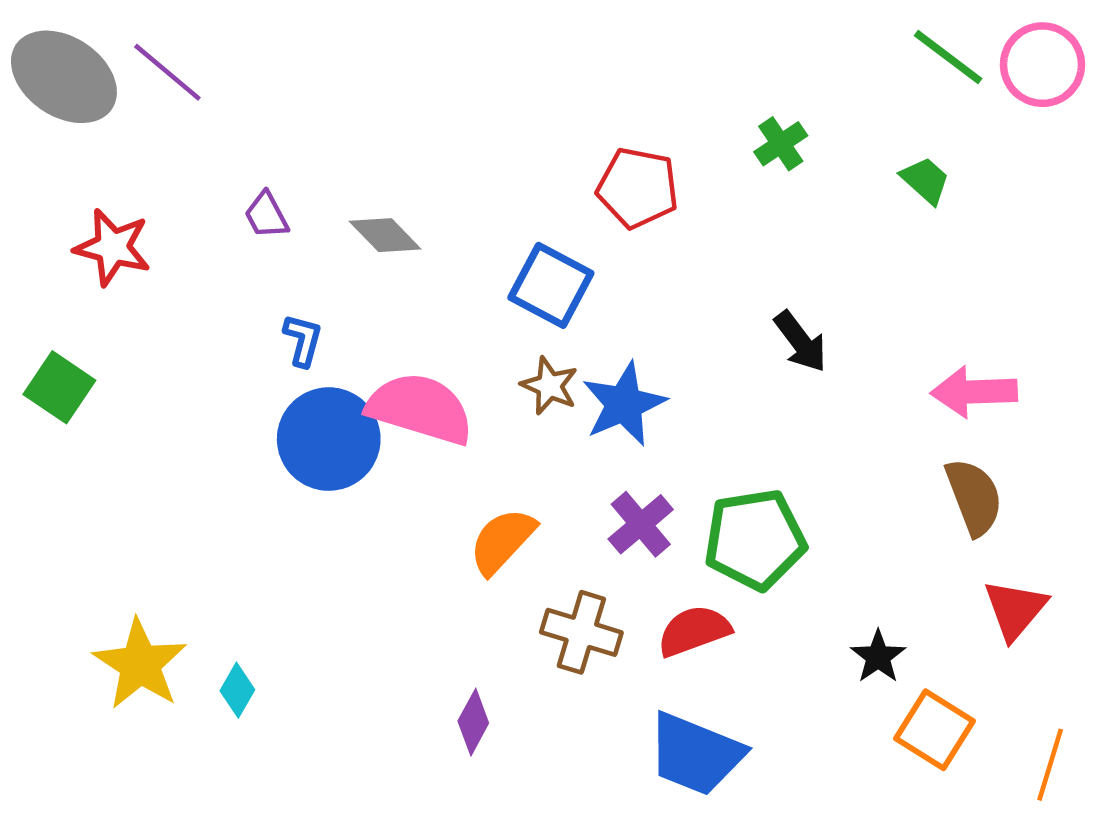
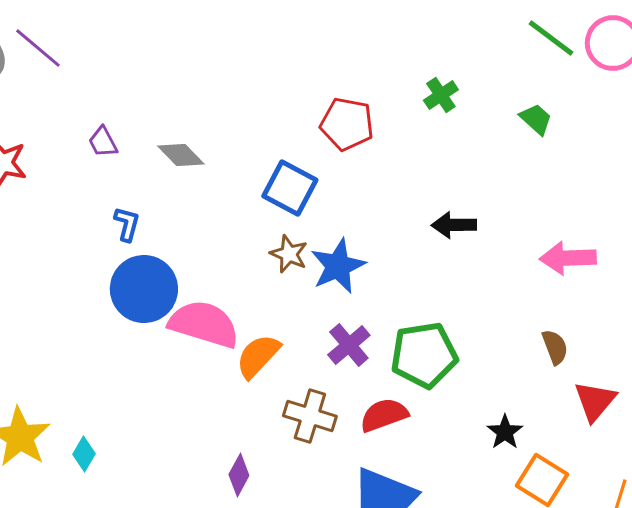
black arrow: (801, 342) -> (454, 225), turned 126
pink semicircle: (420, 409) -> (204, 324), moved
brown semicircle: (974, 497) -> (555, 347), moved, size x0.7

